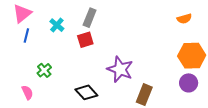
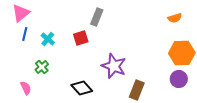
gray rectangle: (90, 18) -> (97, 17), moved
cyan cross: (57, 25) -> (48, 39), moved

